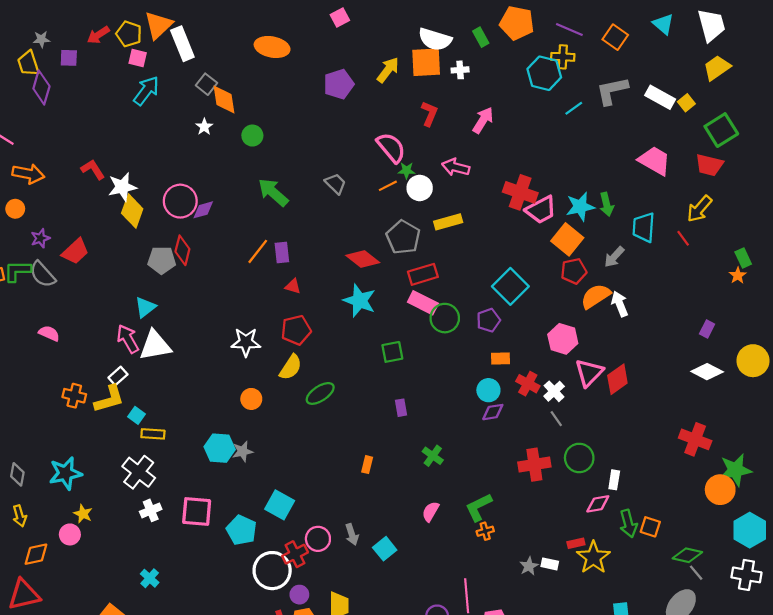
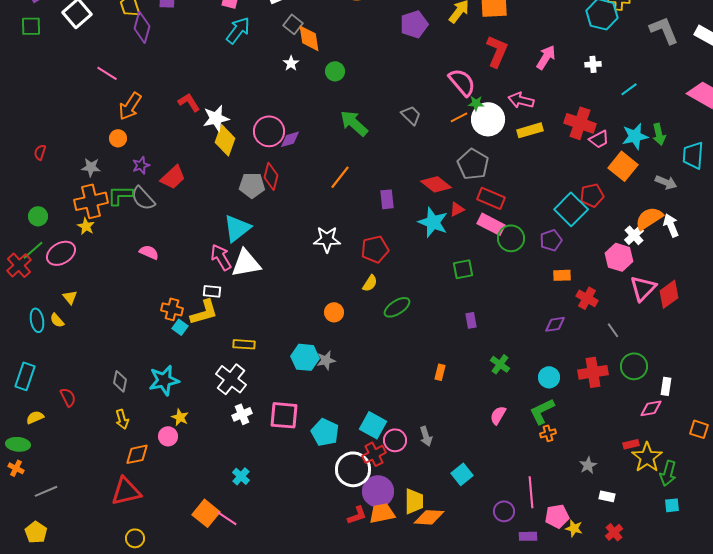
white cross: (460, 70) -> (593, 64), moved
gray L-shape: (612, 91) -> (664, 30), turned 80
cyan line: (574, 108) -> (629, 89), moved
red L-shape: (429, 114) -> (497, 51), size x1.4
orange arrow: (28, 174) -> (130, 106), turned 112
white circle: (420, 188) -> (488, 119), size x1.4
pink trapezoid: (541, 210) -> (599, 139), size x0.7
yellow rectangle: (448, 222) -> (530, 130), moved
purple rectangle: (282, 252) -> (387, 199), moved
gray arrow: (614, 257) -> (666, 182), turned -110
red pentagon: (574, 271) -> (592, 195), moved
red rectangle: (423, 274) -> (491, 198), turned 40
red triangle: (293, 286) -> (457, 209), moved, turned -42
cyan triangle: (145, 307) -> (237, 228), size x1.4
white star: (246, 342) -> (327, 239), moved
yellow semicircle: (291, 367) -> (370, 283), size x0.7
white rectangle: (118, 376) -> (212, 291), turned 48
cyan circle: (488, 390) -> (549, 377), moved
white cross: (554, 391) -> (634, 235), moved
cyan square: (137, 415) -> (180, 327), moved
cyan square: (280, 505) -> (373, 425), moved
green arrow: (628, 524) -> (668, 473), moved, turned 30
cyan square: (385, 549) -> (462, 474), moved
white rectangle: (550, 564) -> (607, 496), moved
purple circle: (299, 595) -> (378, 491), size x1.8

